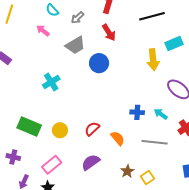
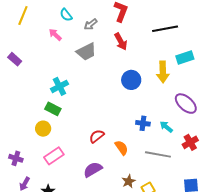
blue circle: (99, 63) -> (131, 80), moved
green rectangle: (29, 126) -> (53, 109), moved, size x0.7
yellow circle: (60, 130) -> (43, 129), moved
pink rectangle: (52, 165) -> (54, 156), moved

